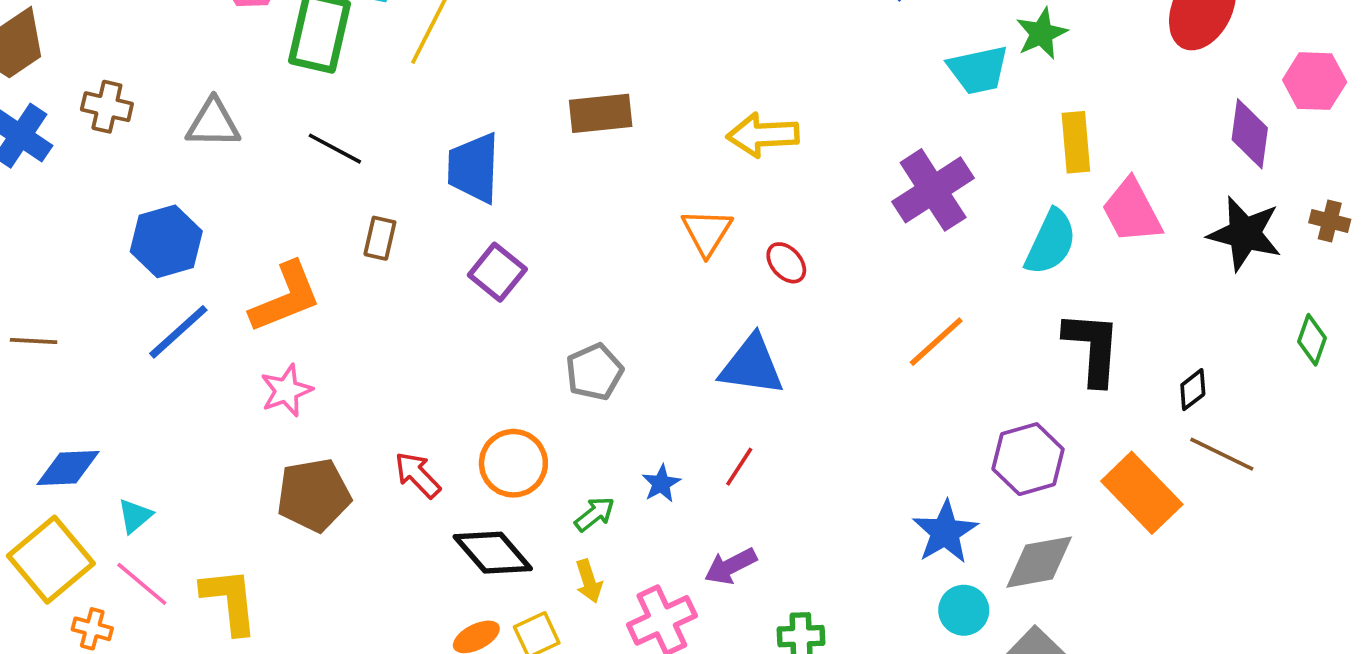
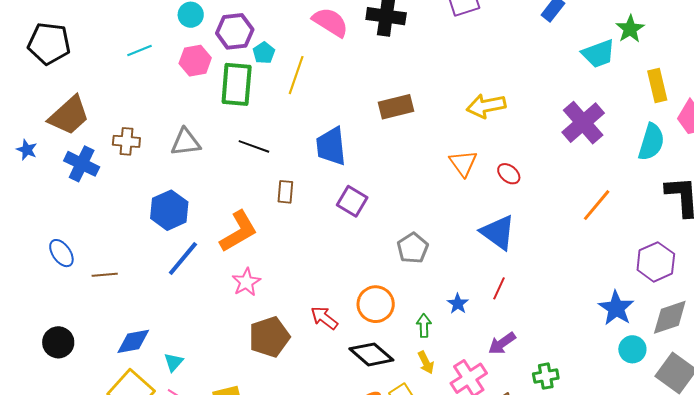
blue triangle: (752, 366) -> (498, 232), turned 36
green arrow: (595, 514) -> (424, 326), turned -45

